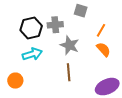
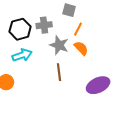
orange line: (101, 30) -> (78, 29), moved
orange semicircle: (103, 49) -> (81, 48), moved

